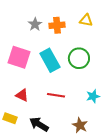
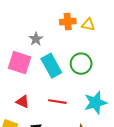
gray star: (35, 24) -> (36, 39), moved
orange cross: (57, 25) -> (68, 22), moved
cyan star: (93, 96) -> (95, 103), size x1.6

